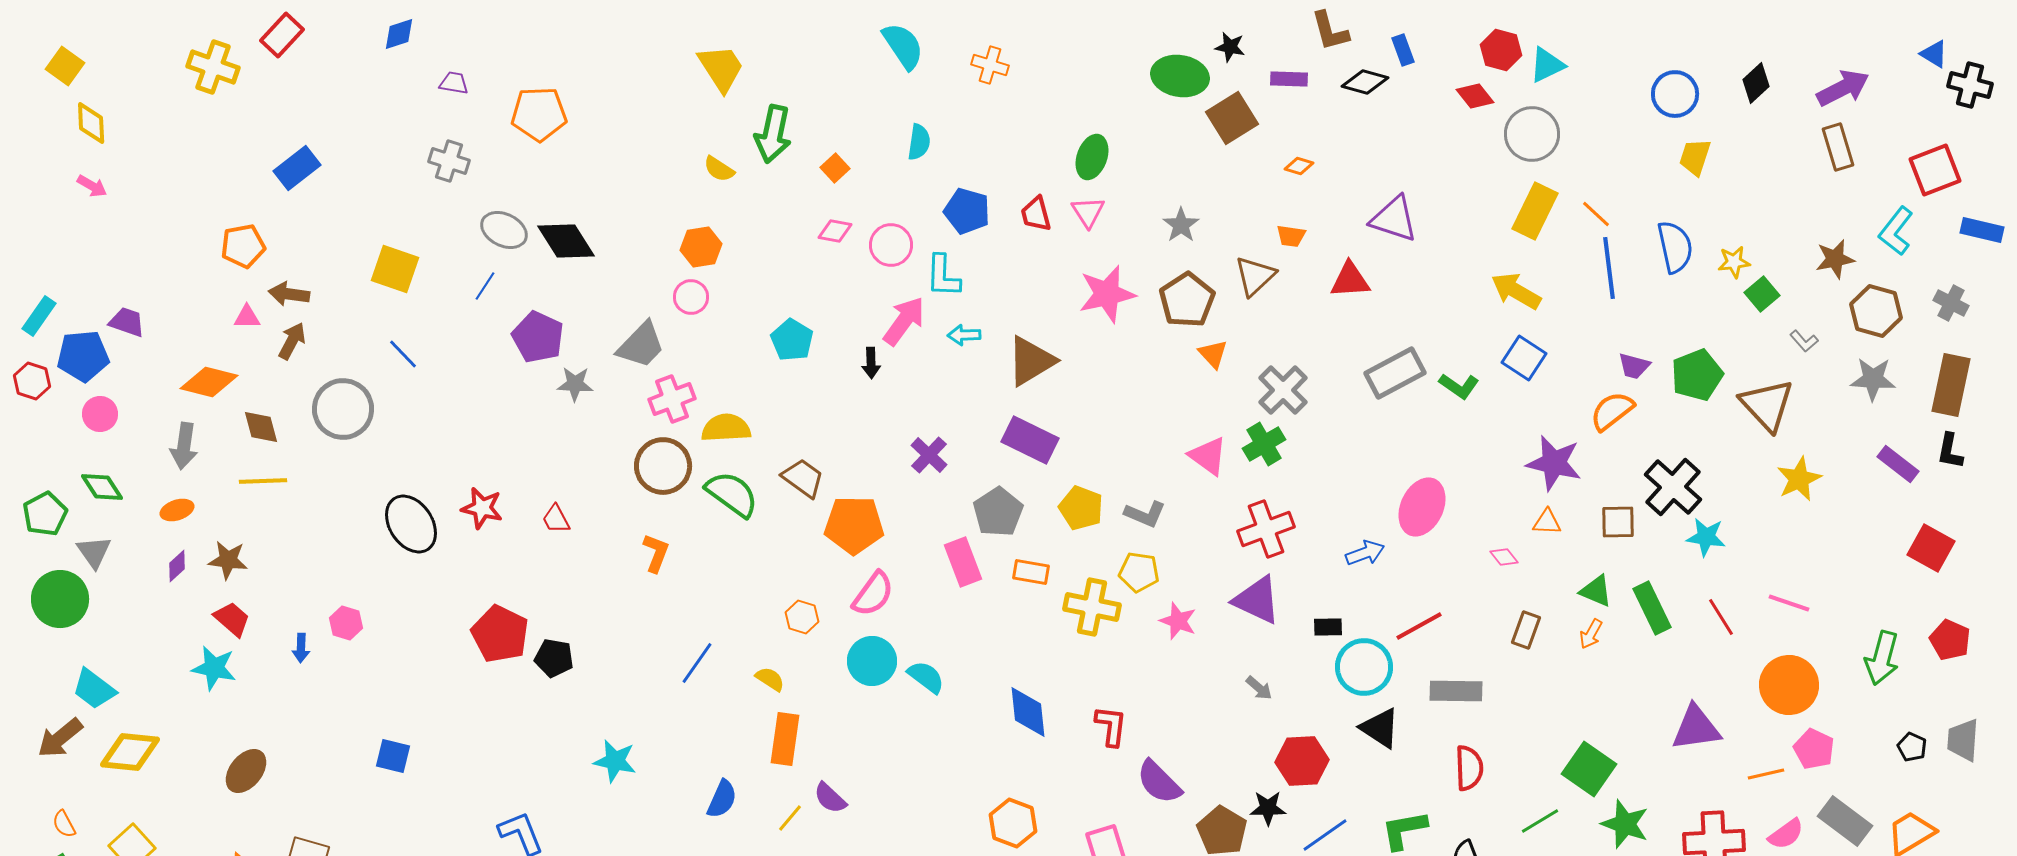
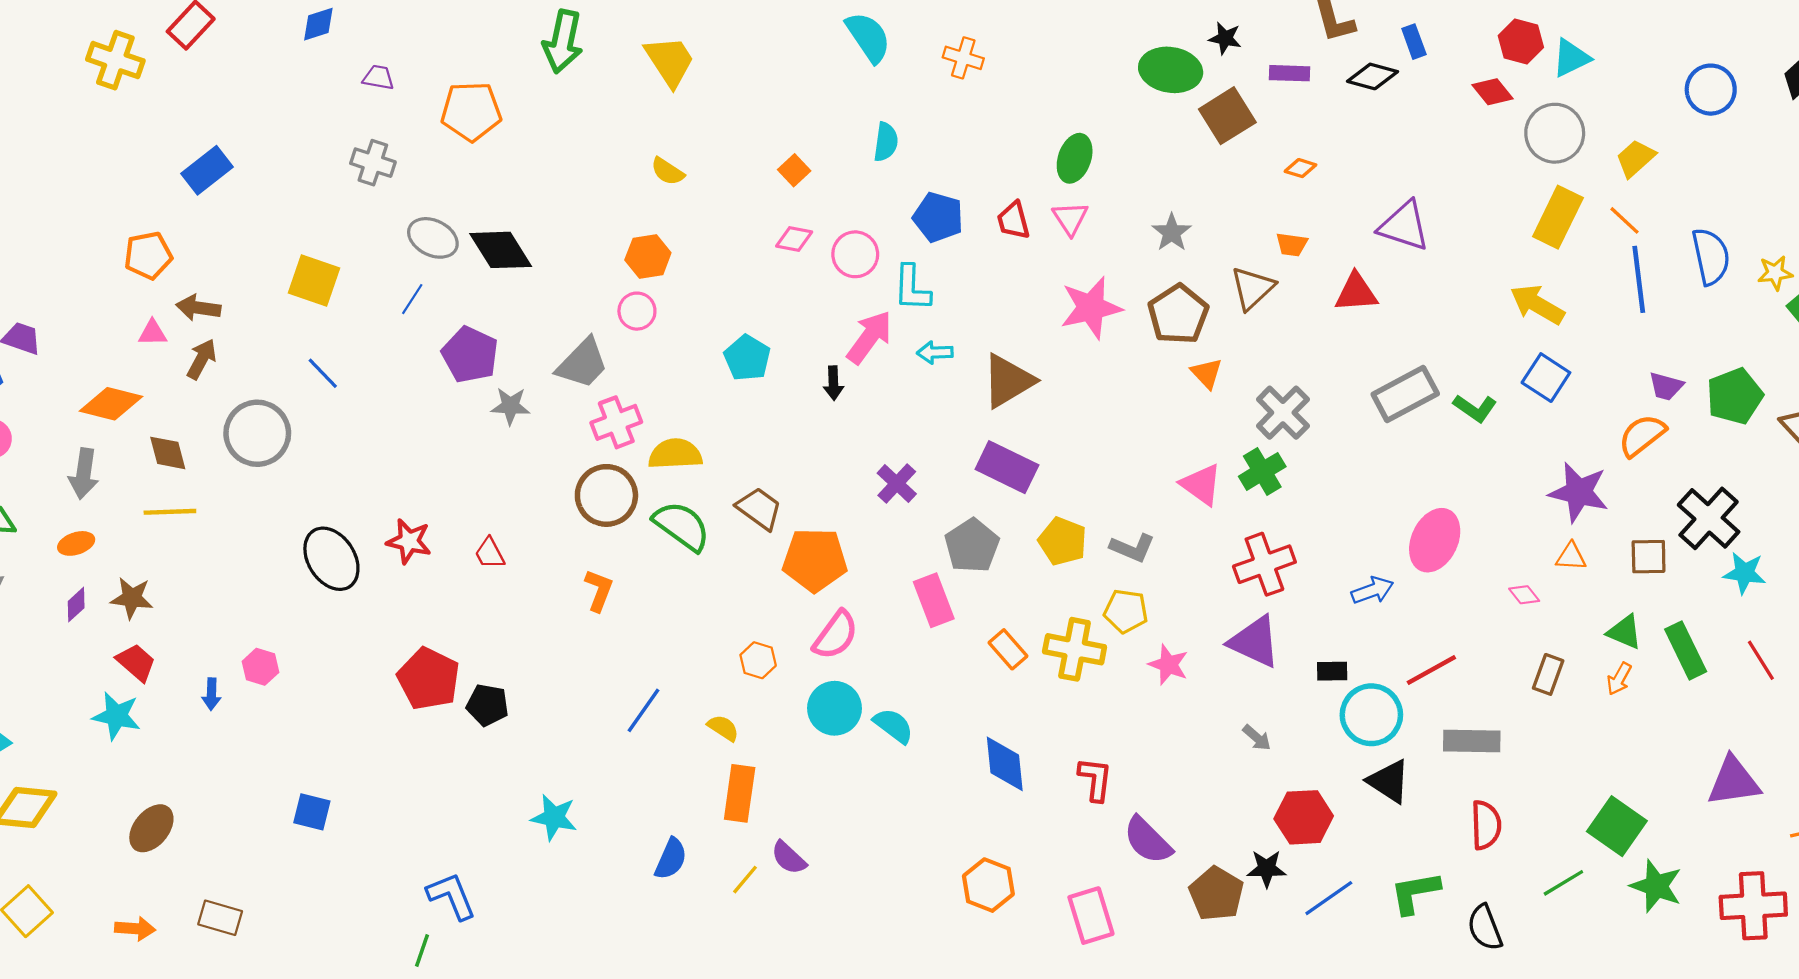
green arrow: (773, 134) -> (563, 42), moved
yellow trapezoid: (1695, 157) -> (1635, 158), moved, turned 30
orange rectangle: (1031, 572) -> (1008, 649), moved, turned 39

